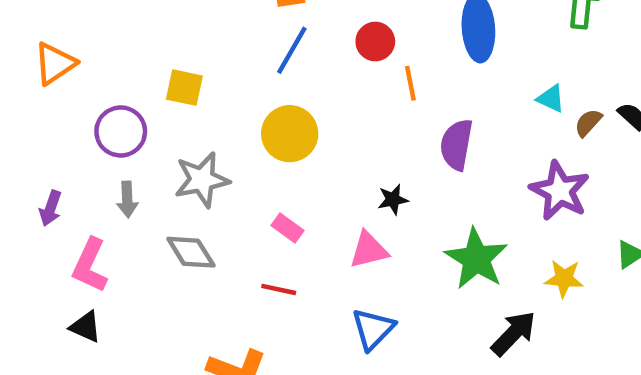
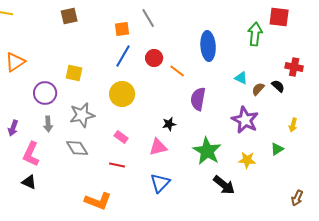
red circle: (375, 41) -> (154, 58), moved
orange line: (410, 83) -> (177, 71), turned -42
black arrow: (514, 333) -> (224, 185), turned 85

